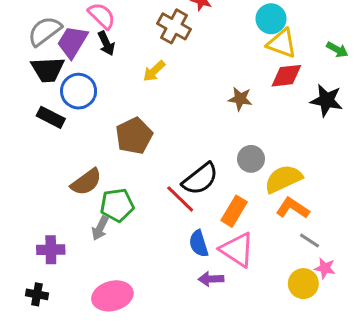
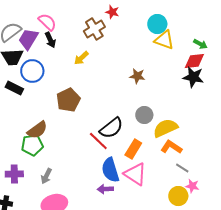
brown cross: (174, 26) -> (94, 29), turned 30
red diamond: (286, 76) -> (194, 61), moved
green pentagon: (117, 205) -> (32, 145), moved
gray arrow: (100, 228) -> (46, 176), moved
blue semicircle: (199, 244) -> (110, 170), size x1.4
purple arrow: (211, 279) -> (105, 189), moved

